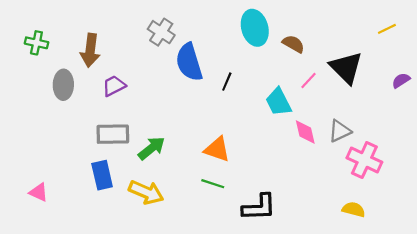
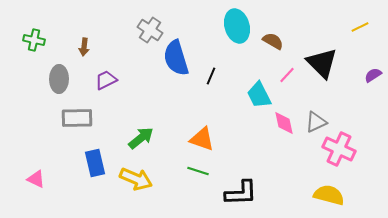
brown arrow: (90, 50) -> (84, 47), size x0.6
gray rectangle: (113, 134) -> (77, 118), moved
yellow semicircle: (354, 209) -> (329, 195), size x1.4

